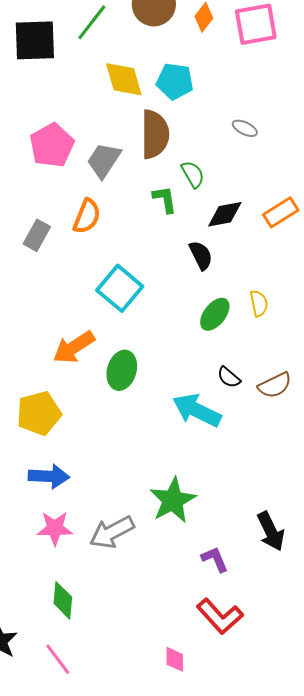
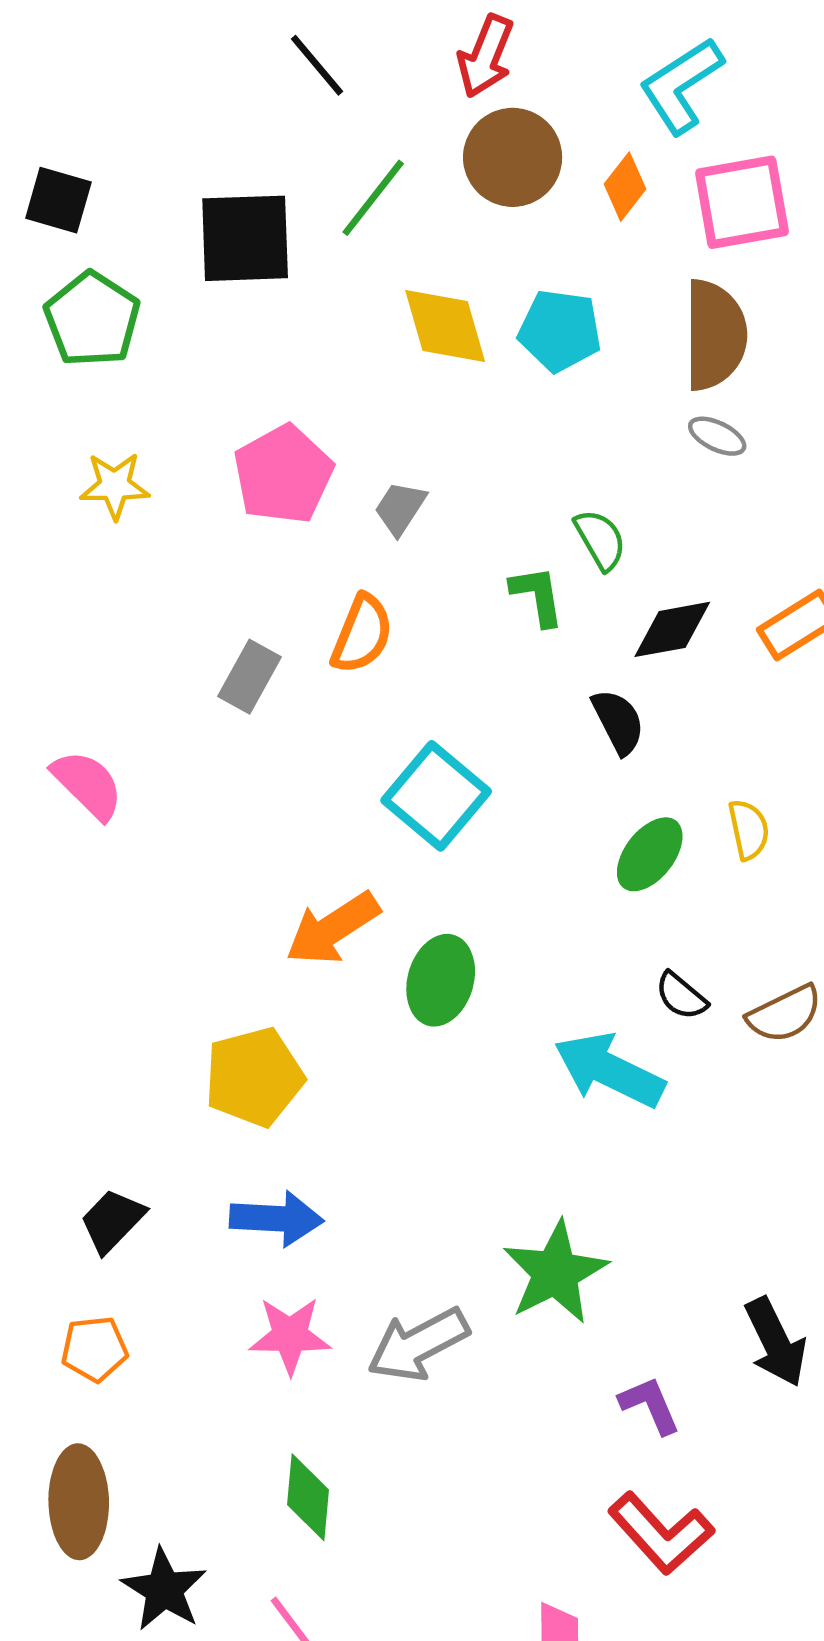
brown semicircle: (155, 134) -> (715, 335), moved
gray trapezoid: (104, 160) -> (400, 508), size x0.7

